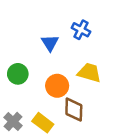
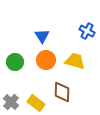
blue cross: (81, 30) -> (87, 31), moved
orange circle: (57, 86) -> (46, 60), moved

